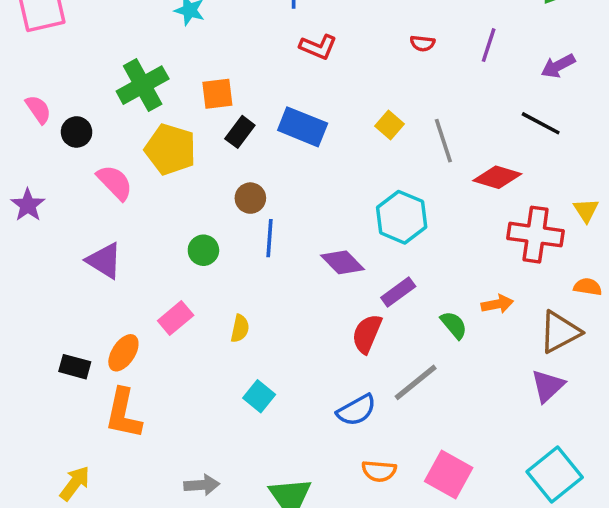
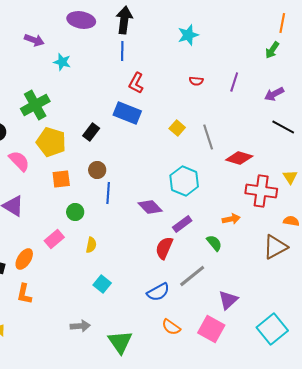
red L-shape: (318, 47) -> (136, 83), turned 95
orange square: (217, 94) -> (61, 179), moved
black line: (541, 123) -> (283, 127), moved
blue rectangle: (303, 127) -> (127, 113), moved
green circle: (203, 250) -> (75, 212), moved
orange arrow: (497, 304) -> (231, 219), moved
purple triangle: (548, 386) -> (228, 300), moved
orange L-shape: (123, 414) -> (24, 294), size x0.7
orange semicircle: (379, 471) -> (171, 327), turned 30
gray arrow: (202, 485) -> (80, 326), moved

